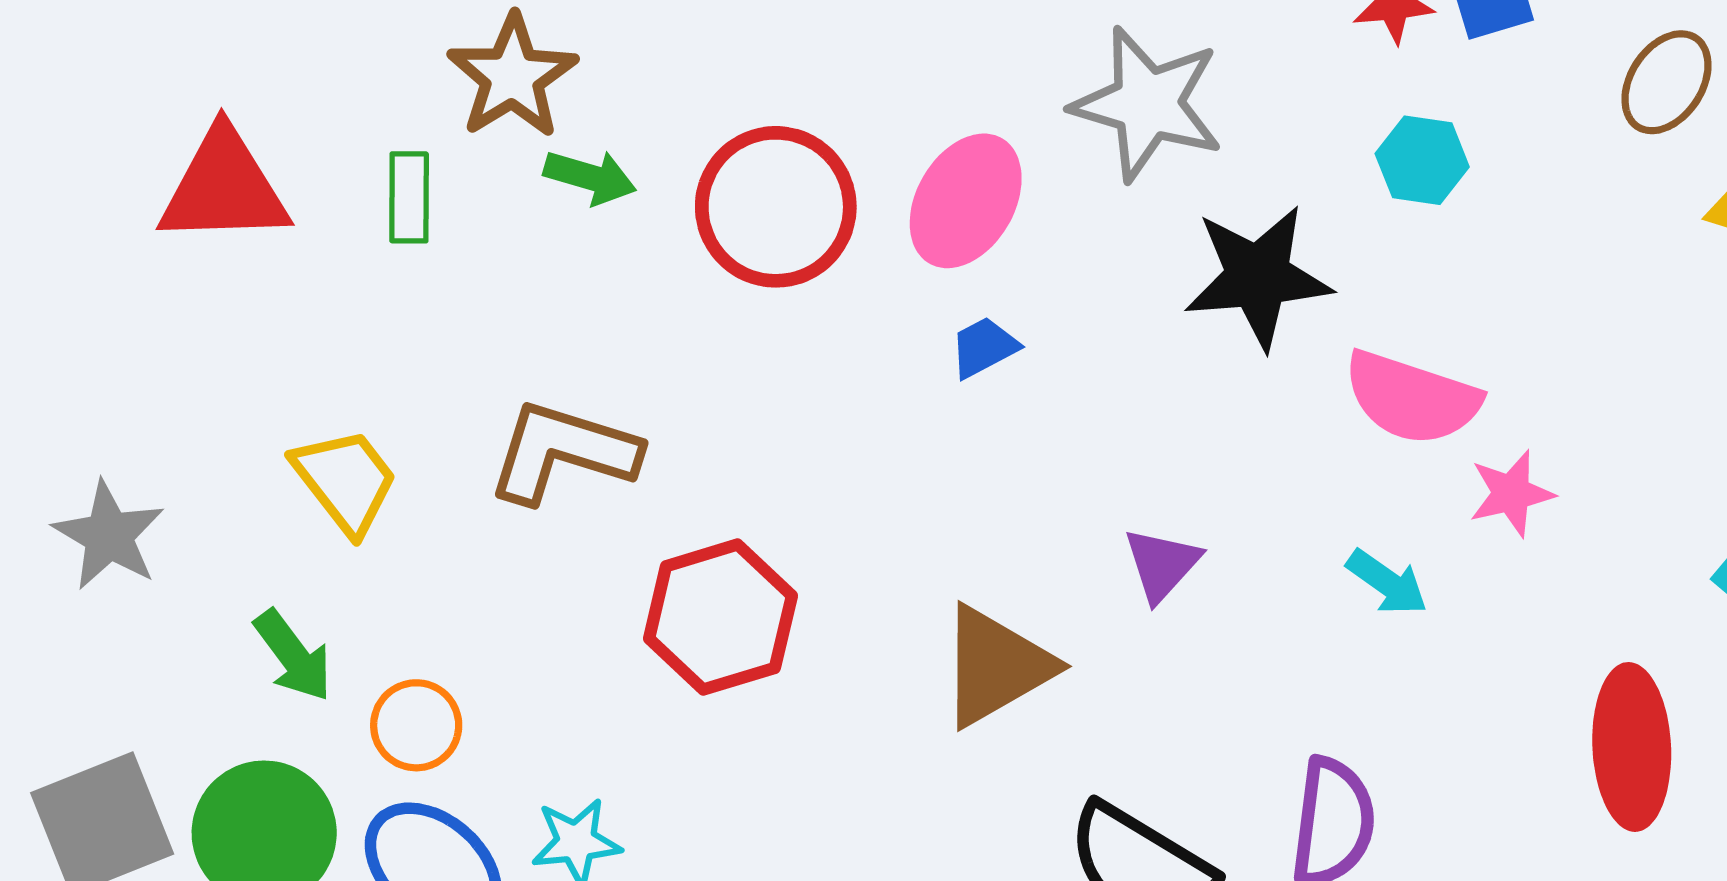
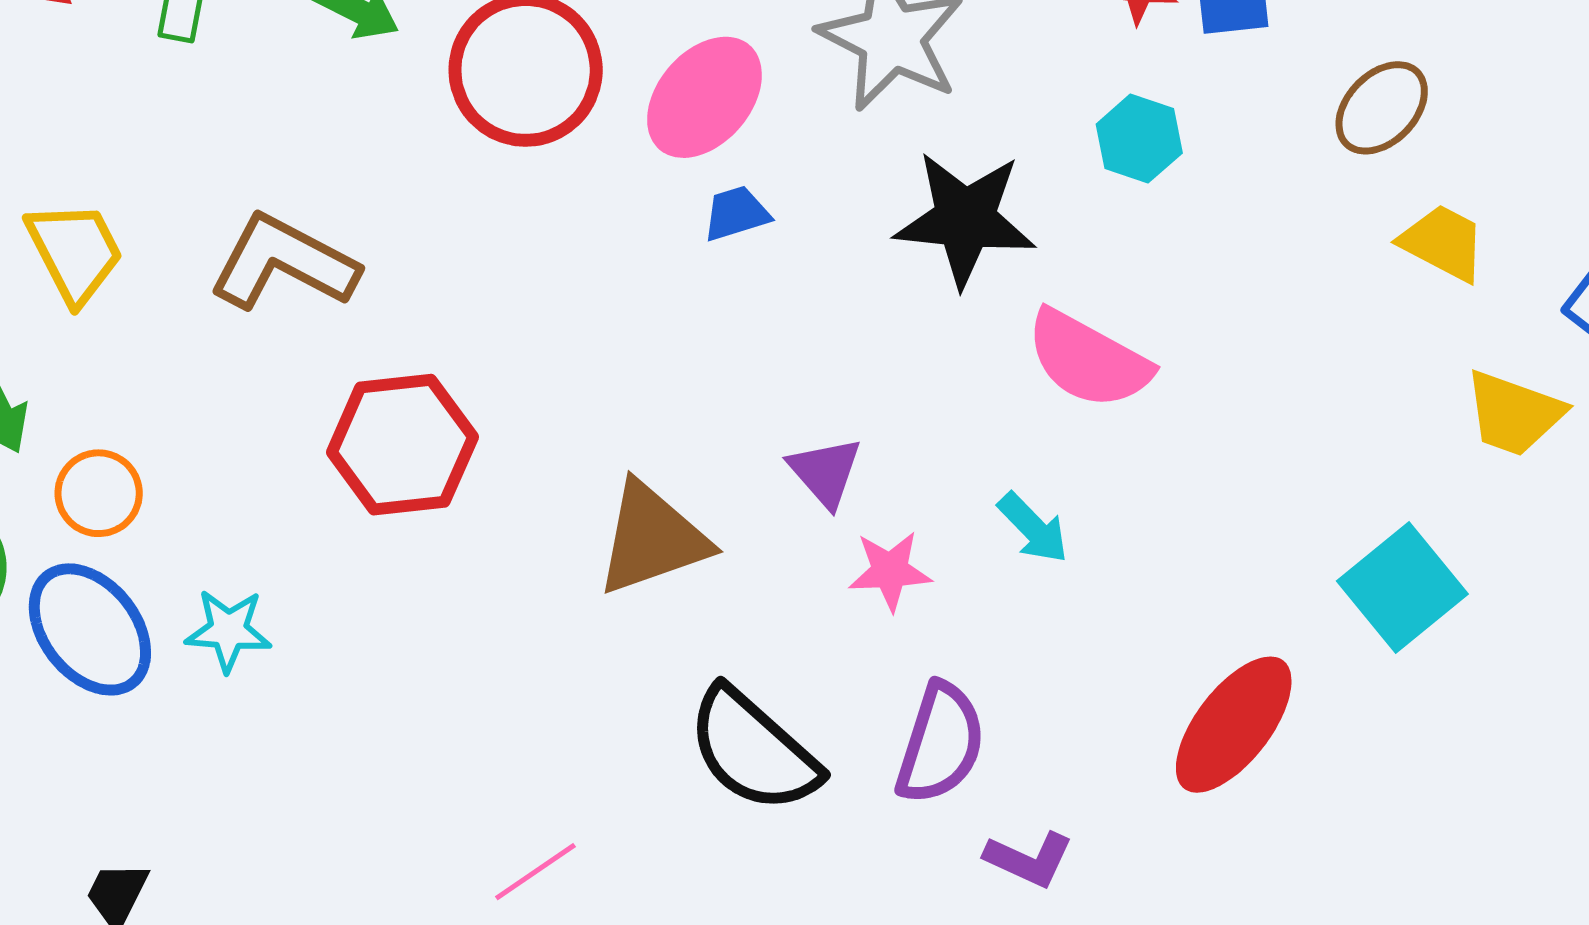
blue trapezoid: (984, 347) -> (736, 213), moved
pink star: (1511, 493) -> (890, 571), moved
purple triangle: (1162, 564) -> (825, 472), turned -34
red ellipse: (1632, 747) -> (1234, 725), turned 30

